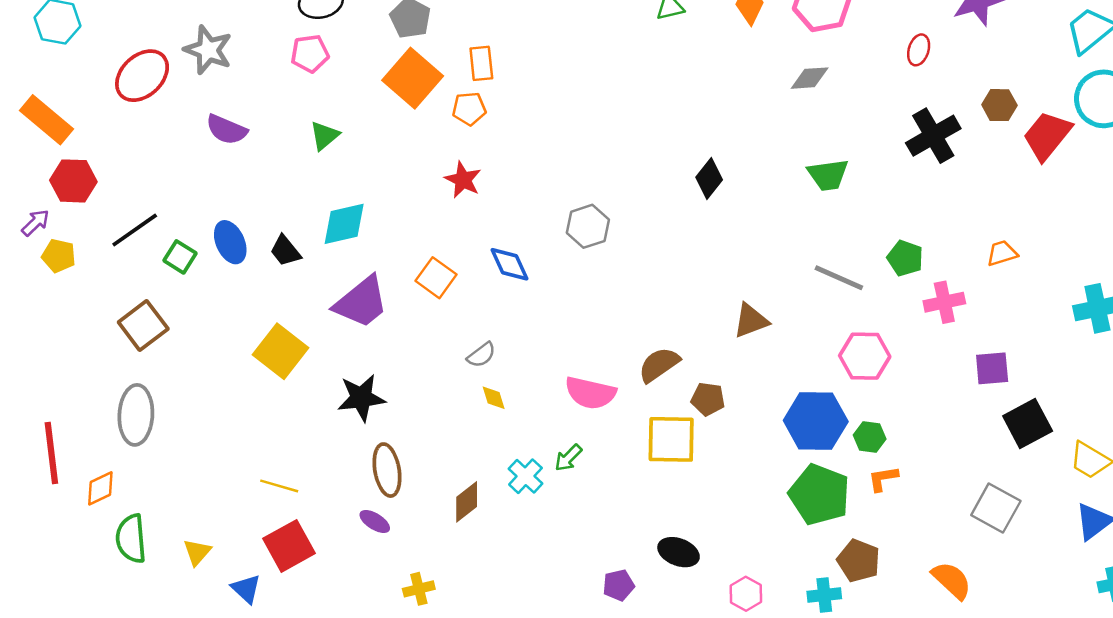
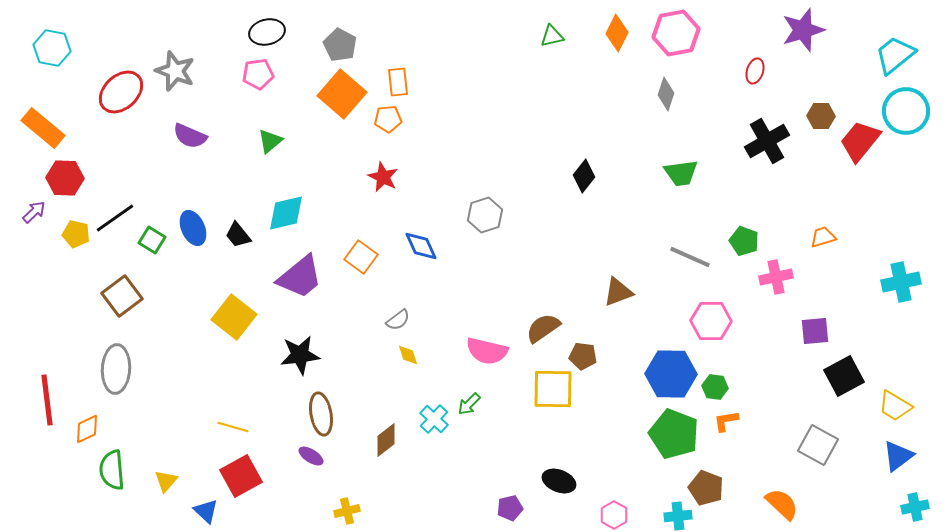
gray diamond: (810, 78) -> (666, 94), turned -68
yellow pentagon: (59, 256) -> (76, 234), moved

